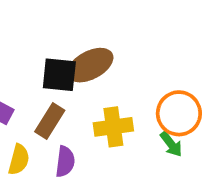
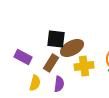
brown ellipse: (90, 65) -> (72, 48), moved

